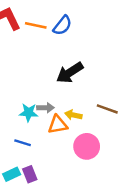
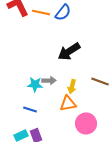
yellow arrow: (73, 115) -> (72, 86), turned -88
orange triangle: (58, 125) -> (68, 104), moved
pink circle: (87, 146) -> (86, 124), moved

